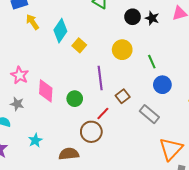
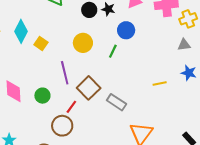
green line: (152, 62) -> (113, 51), turned 56
blue circle: (162, 85) -> (126, 30), moved
brown square: (123, 96) -> (89, 88), size x1.6

